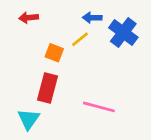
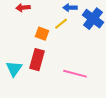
cyan triangle: (29, 119) -> (14, 69), moved

